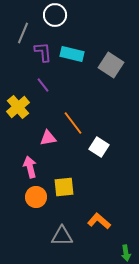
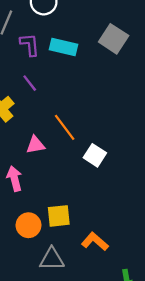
gray square: (111, 65) -> (114, 39), moved
yellow square: (64, 187) -> (59, 216), moved
orange circle: (36, 197) -> (28, 225), moved

